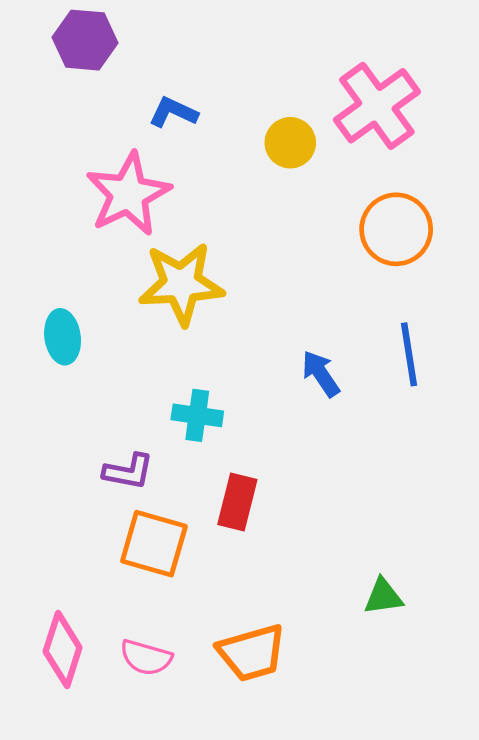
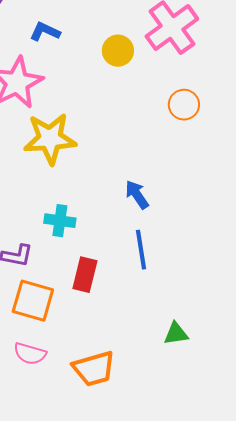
orange circle: (396, 229) -> (184, 105), size x0.7
blue line: (409, 354) -> (141, 250), moved
pink semicircle: (146, 658) -> (30, 354), moved

